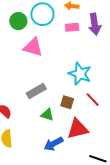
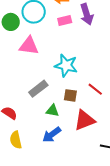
cyan star: (80, 74) -> (66, 65), moved
blue arrow: (53, 144) -> (52, 135), moved

